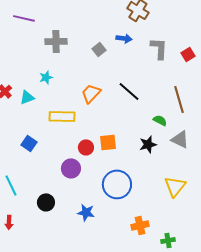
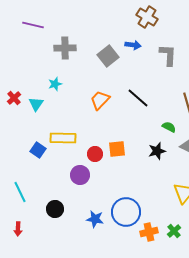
gray square: (99, 49) -> (108, 56), size x1.5
cyan triangle: (27, 97) -> (36, 104), turned -35
yellow rectangle: (62, 116) -> (63, 138), moved
blue circle: (117, 184) -> (126, 212), moved
green cross: (168, 240) -> (174, 231), moved, turned -32

